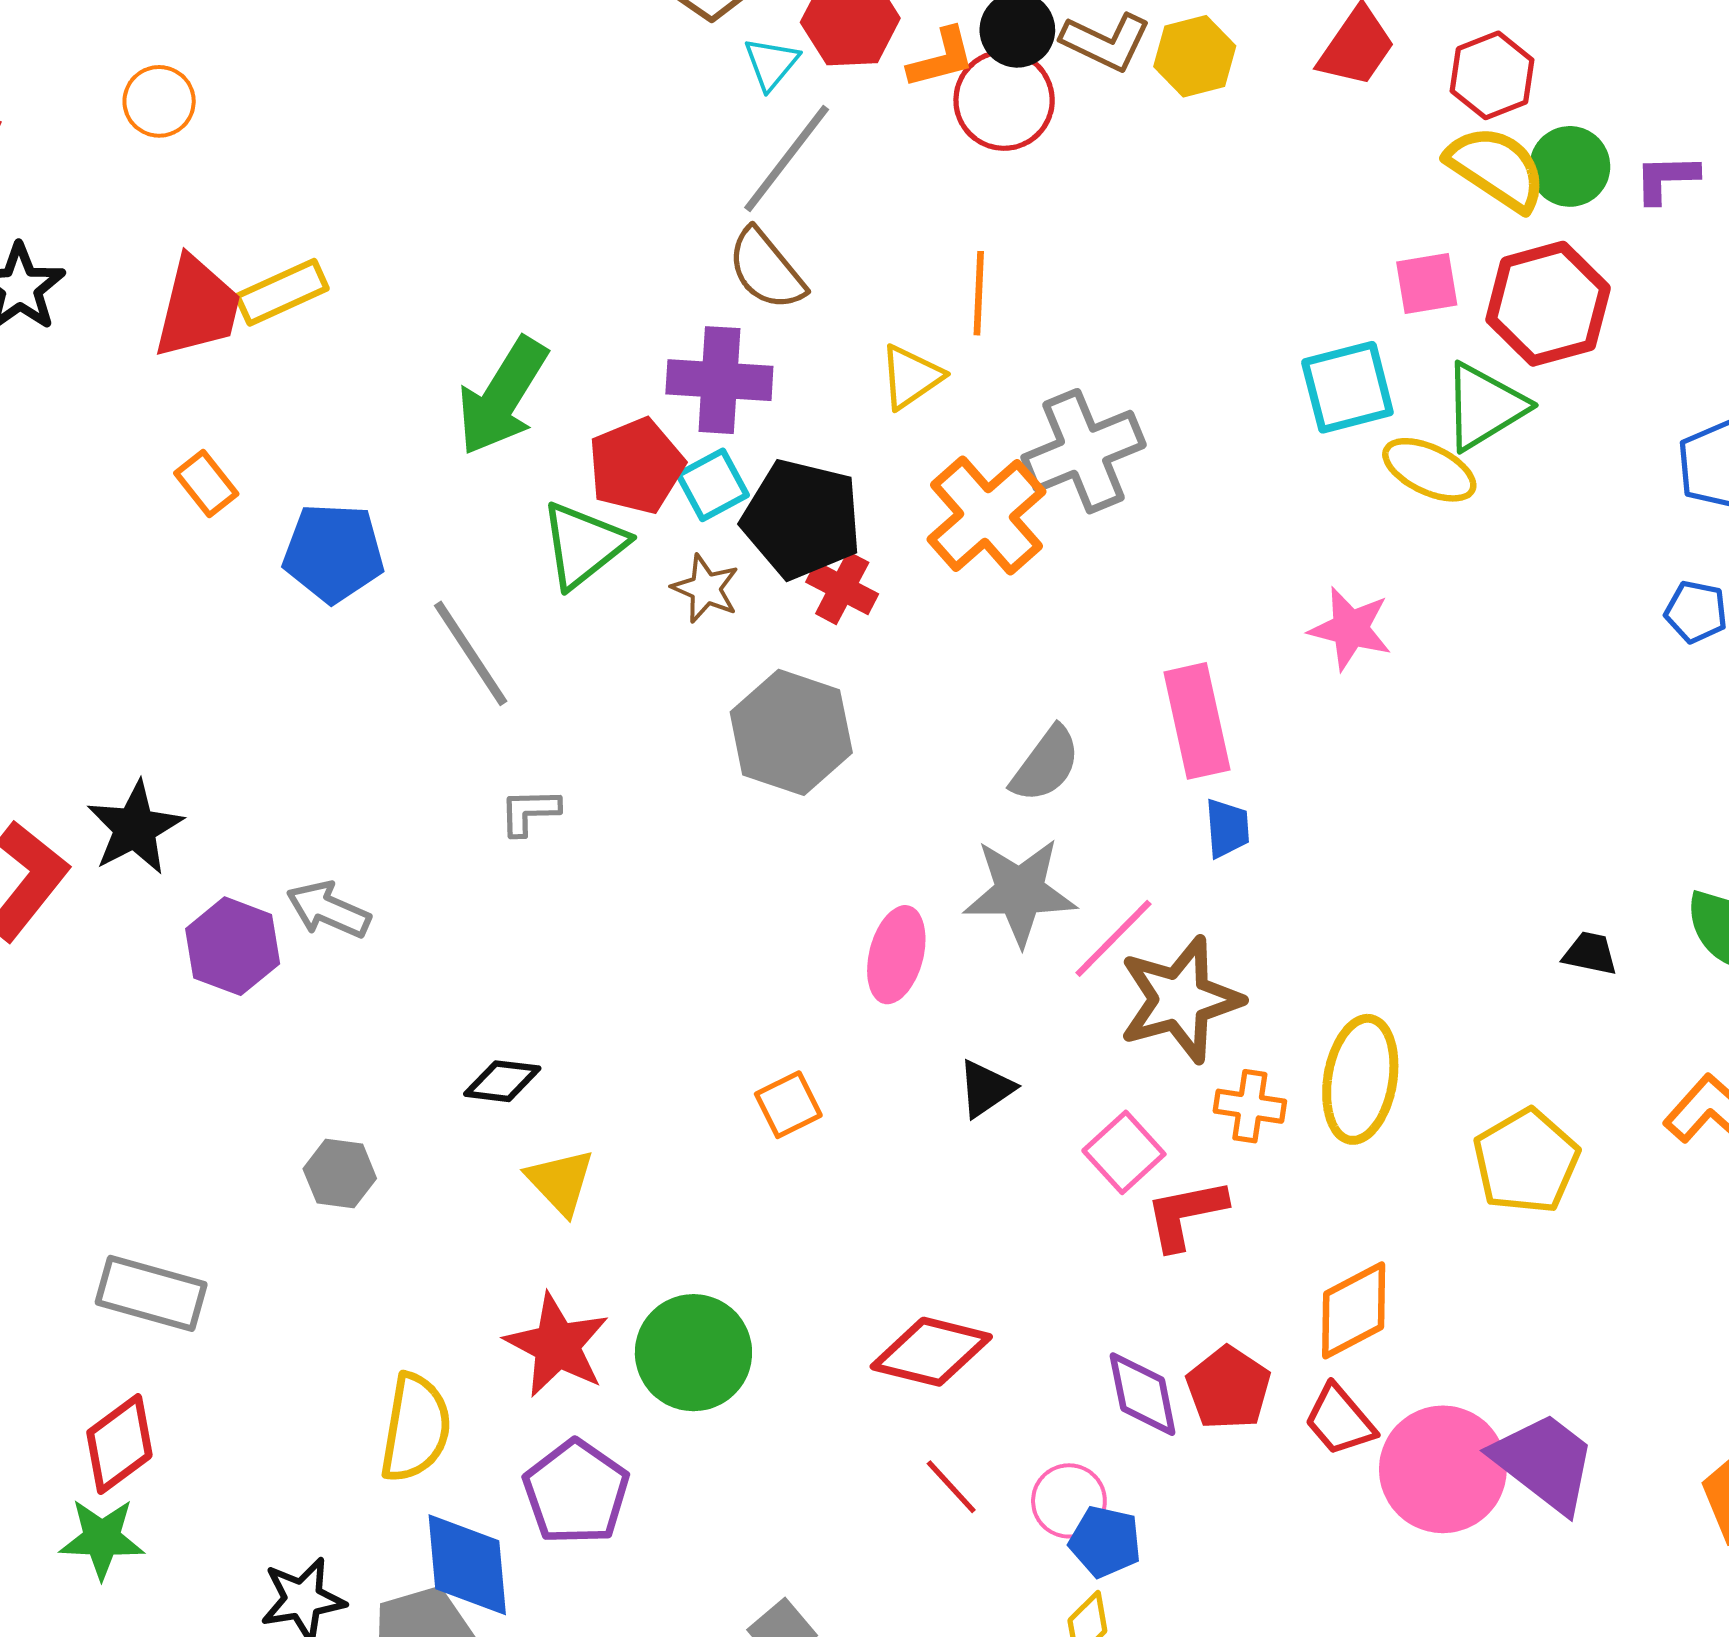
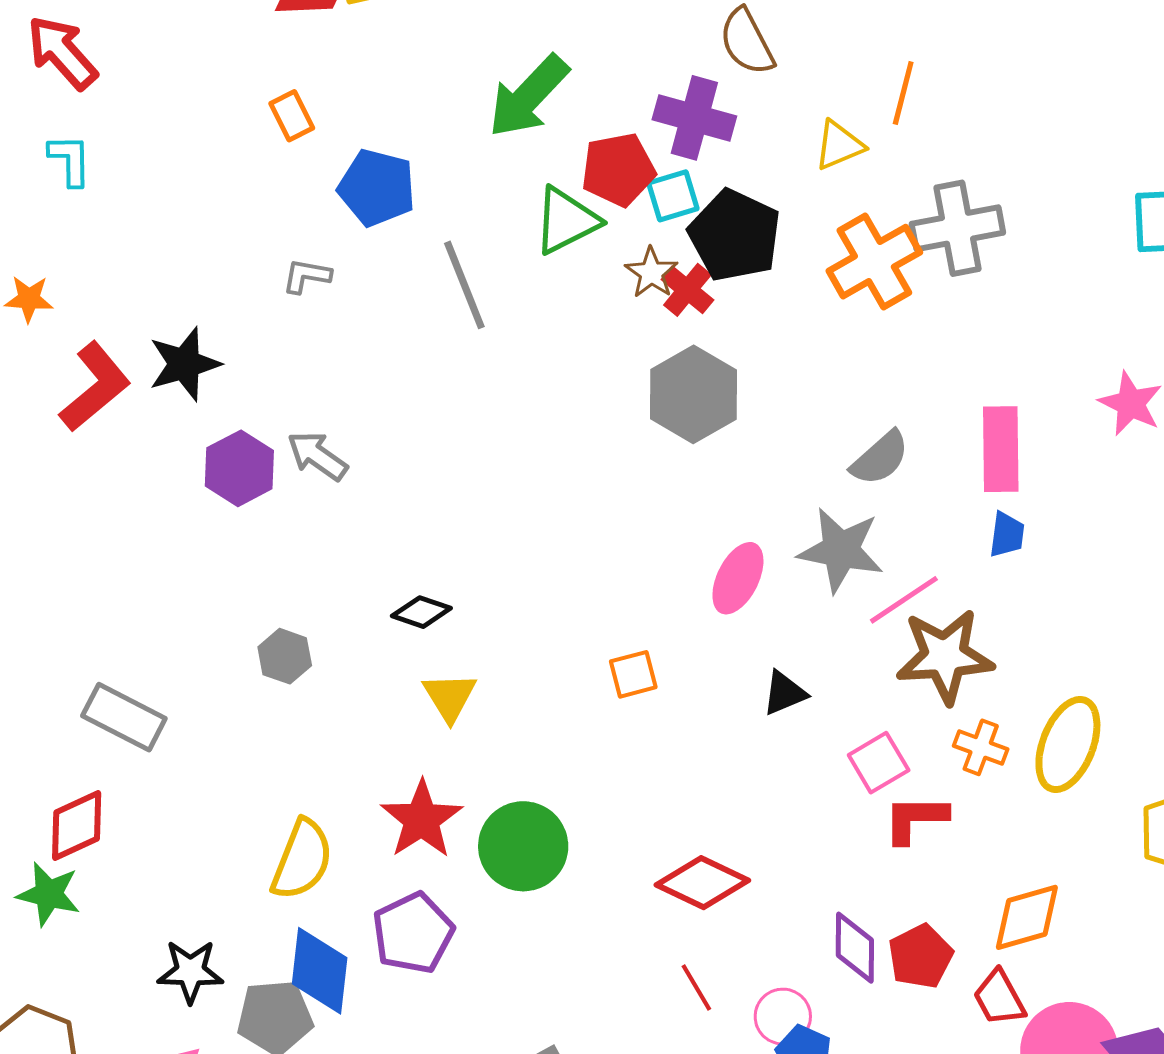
red cross: (842, 588) -> (687, 290), moved
gray L-shape: (529, 812) -> (307, 276), moved

